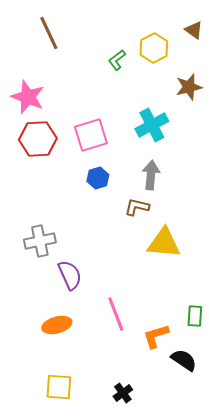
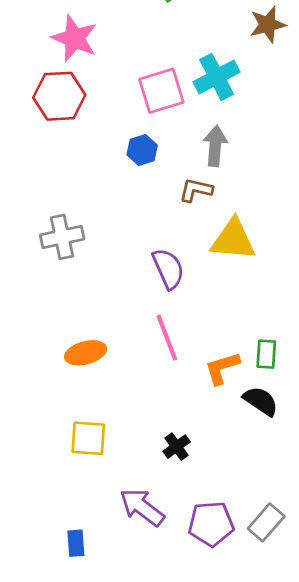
pink star: (28, 97) -> (74, 38), moved
pink square: (91, 135) -> (161, 91), moved
purple semicircle: (70, 275) -> (168, 269), moved
green rectangle: (195, 316) -> (266, 354), moved

